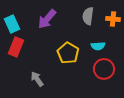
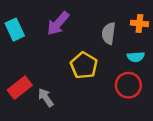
gray semicircle: (88, 16) -> (109, 33), moved
cyan semicircle: (98, 46) -> (136, 57), moved
red rectangle: (16, 47) -> (20, 88), moved, turned 30

